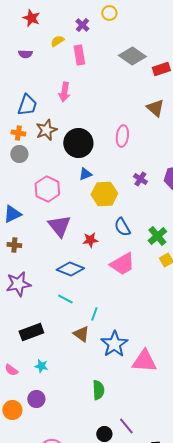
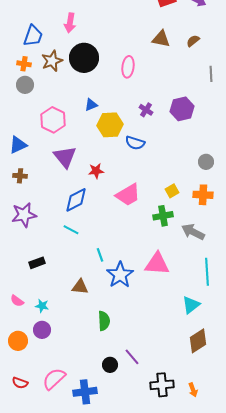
brown triangle: (155, 108) -> (161, 39), turned -30
black circle: (78, 143) -> (84, 58), moved
blue semicircle: (122, 227) -> (135, 143), moved, turned -42
green cross: (157, 236) -> (163, 216), moved, turned 30
blue diamond: (70, 269) -> (76, 200), turned -48
cyan line: (94, 314) -> (100, 255), moved, turned -40
black rectangle: (31, 332) -> (37, 263), size x0.7
brown triangle: (81, 334) -> (80, 287), moved, turned -30
pink triangle: (144, 361) -> (157, 264), moved
cyan star: (41, 366) -> (42, 306), moved

